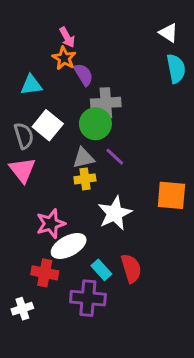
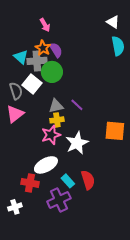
orange star: (64, 58) -> (43, 48), moved
cyan triangle: (31, 85) -> (21, 57), turned 49
gray cross: (106, 103) -> (37, 61), moved
green circle: (95, 124) -> (52, 72), moved
pink triangle: (22, 170) -> (15, 114), turned 30
pink star: (51, 224) -> (51, 135), moved
purple cross: (88, 298) -> (59, 200), turned -30

